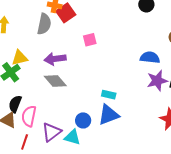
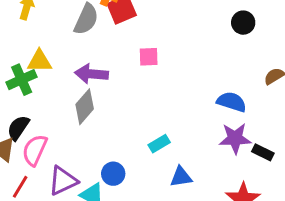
gray diamond: (55, 81) -> (85, 107), turned 70
cyan rectangle: (109, 95) -> (159, 144), turned -56
blue triangle: (109, 115) -> (181, 177), moved, size x0.7

